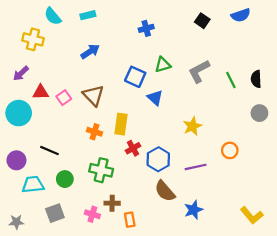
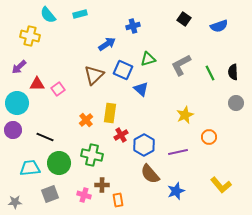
blue semicircle: (241, 15) -> (219, 26), moved
blue arrow: (90, 51) -> (107, 44), moved
brown triangle: (93, 95) -> (94, 75), moved, turned 30
yellow star: (192, 126) -> (185, 115), moved
orange cross: (95, 132) -> (86, 120), turned 32
purple circle: (16, 160) -> (13, 130), moved
green circle: (65, 179) -> (59, 163), size x1.5
yellow L-shape: (252, 215) -> (221, 185), moved

